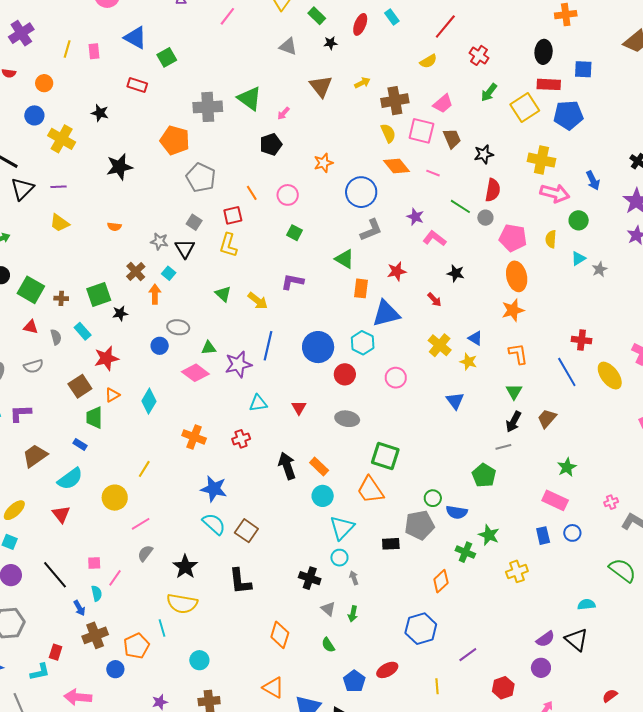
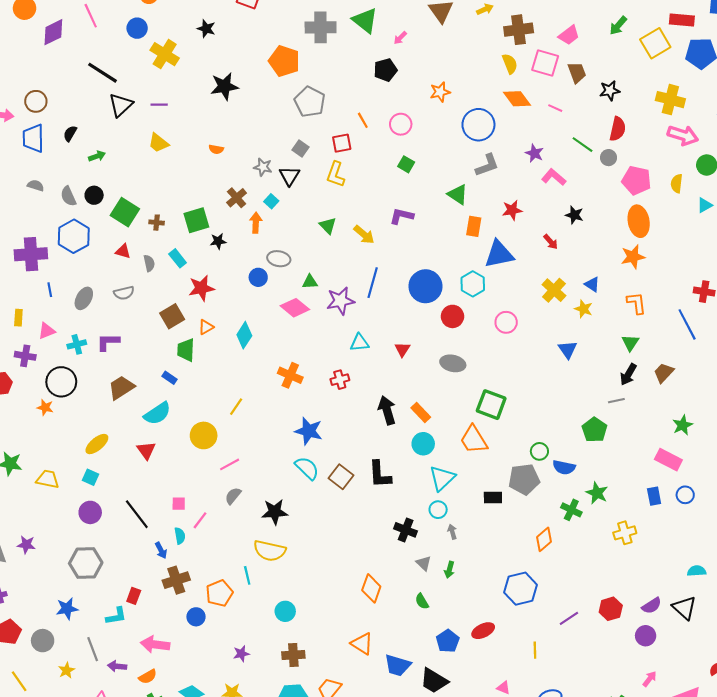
black star: (185, 567) -> (275, 512), turned 30
black L-shape: (240, 581) -> (380, 474), moved
red hexagon: (503, 688) -> (611, 609), moved

